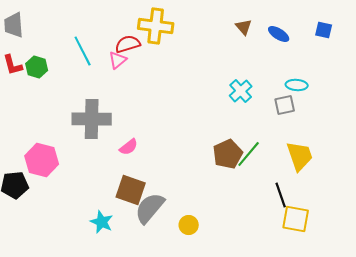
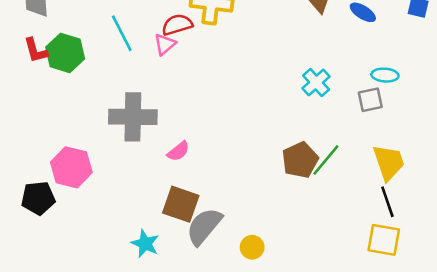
green hexagon: (37, 67) -> (65, 53), size x1.4
black line: (281, 195) -> (387, 202), moved

